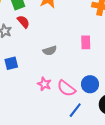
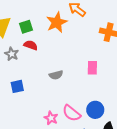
red semicircle: (23, 22) -> (31, 45), turned -32
pink star: (44, 84) -> (51, 118), moved

